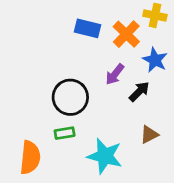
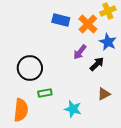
yellow cross: (155, 15) -> (108, 11), turned -35
black circle: (70, 97) -> (30, 68), moved
cyan star: (105, 156) -> (73, 109), size x0.7

